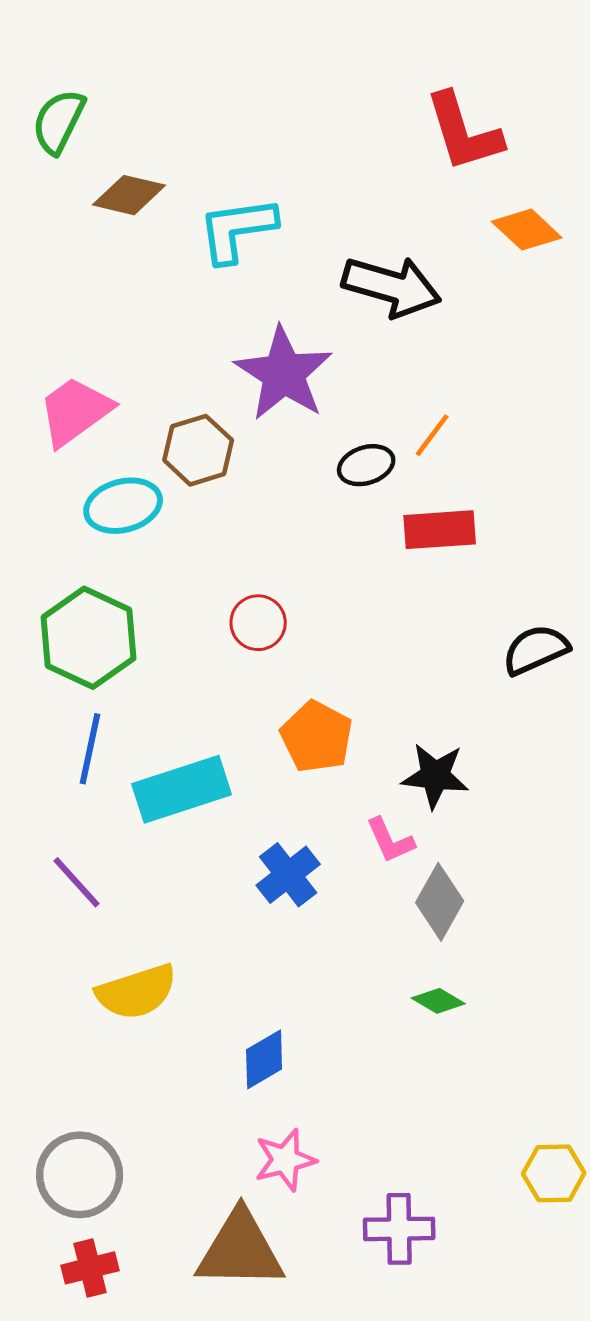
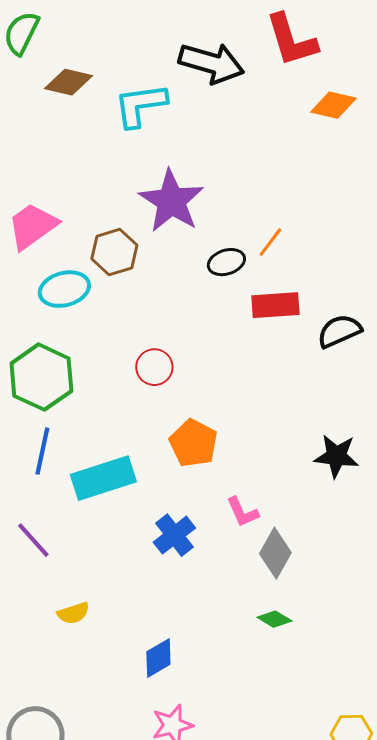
orange diamond: (527, 230) -> (333, 105), turned -30
black arrow: (392, 287) -> (211, 63), moved
black semicircle: (536, 650) -> (339, 331), moved
black star: (435, 776) -> (336, 456), moved
yellow semicircle: (137, 992) -> (73, 613), size x0.6

